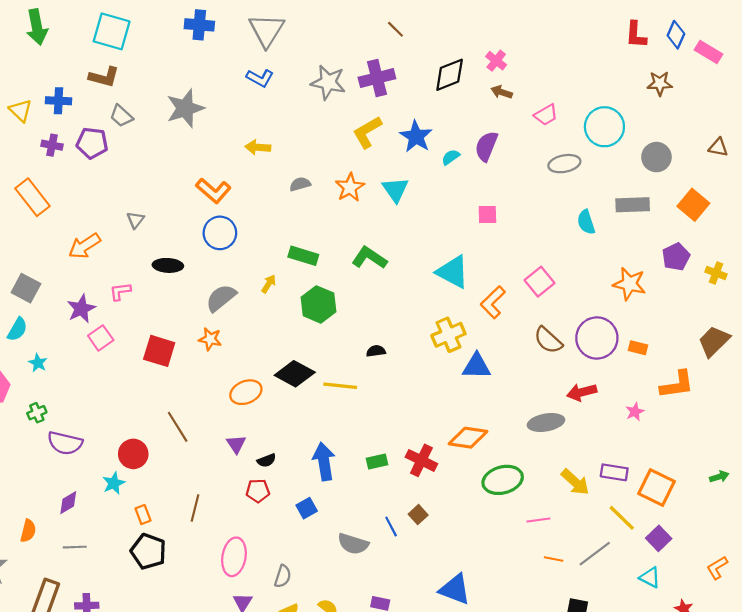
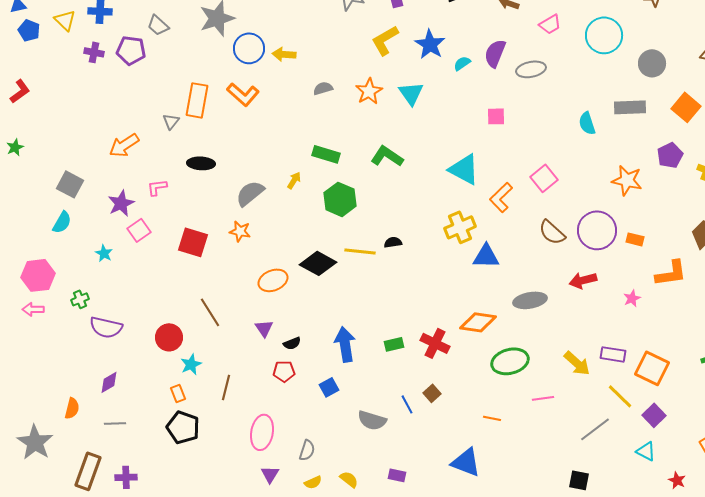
gray ellipse: (564, 164) -> (531, 69), moved
orange rectangle: (32, 197) -> (197, 100), moved, turned 48
blue circle: (220, 233) -> (249, 48), moved
cyan star: (38, 363) -> (104, 253), moved
yellow line: (340, 386) -> (360, 251), moved
gray ellipse: (546, 422) -> (530, 300), moved
cyan star: (114, 483) -> (191, 364), moved
orange line: (554, 559) -> (492, 418), moved

